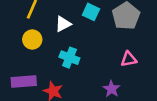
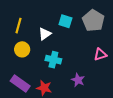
purple rectangle: (24, 82) -> (20, 84), turned 48
purple star: (111, 89) -> (78, 80), moved

